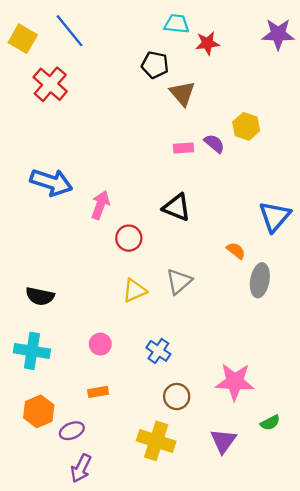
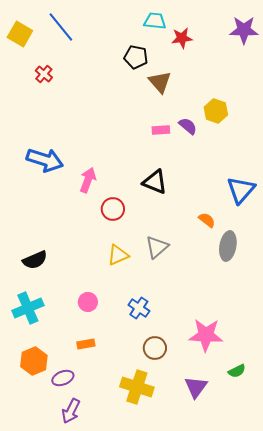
red cross: (50, 84) -> (44, 74), size x0.6
black semicircle: (40, 296) -> (35, 260), turned -35
cyan cross: (32, 351) -> (28, 308), turned -32

